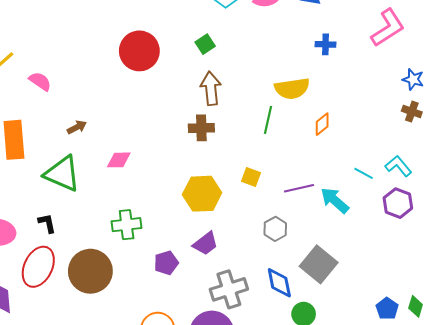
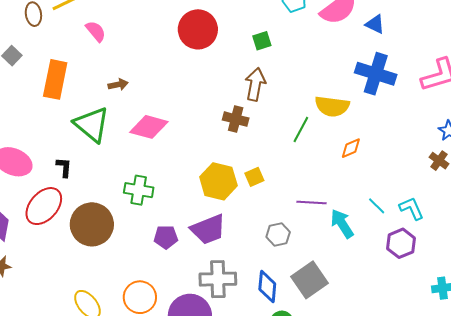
blue cross: (326, 44) -> (376, 74), size x2.0
pink diamond: (119, 160) -> (149, 127), size x1.5
yellow square: (251, 177) -> (254, 177), moved, turned 30
purple trapezoid: (205, 244) -> (208, 229), size x1.4

